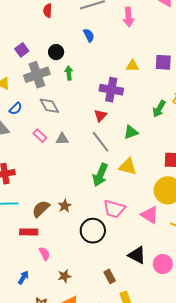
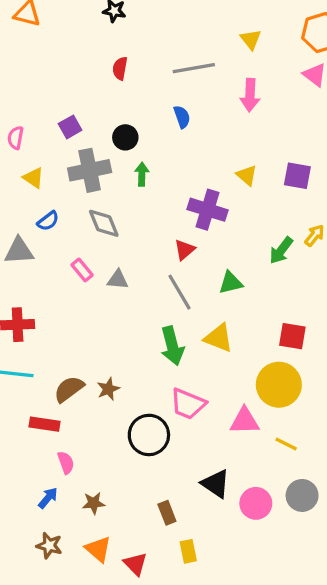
yellow triangle: (132, 66) -> (247, 175), turned 32
green arrow: (100, 175) -> (172, 346), turned -45
pink triangle: (150, 215) -> (245, 421), turned -42
blue arrow: (23, 277) -> (48, 498), moved

